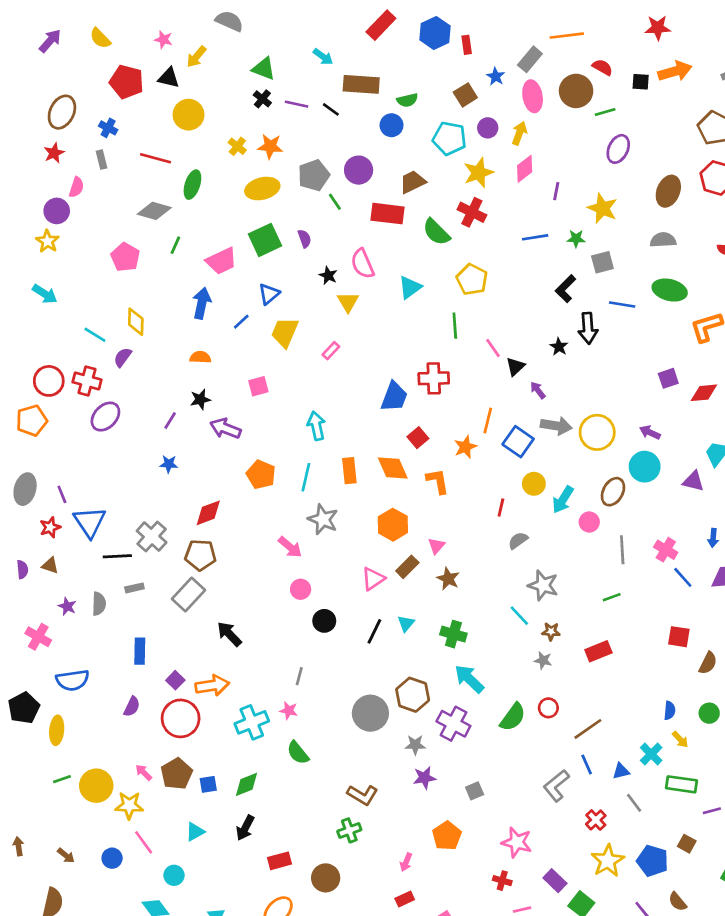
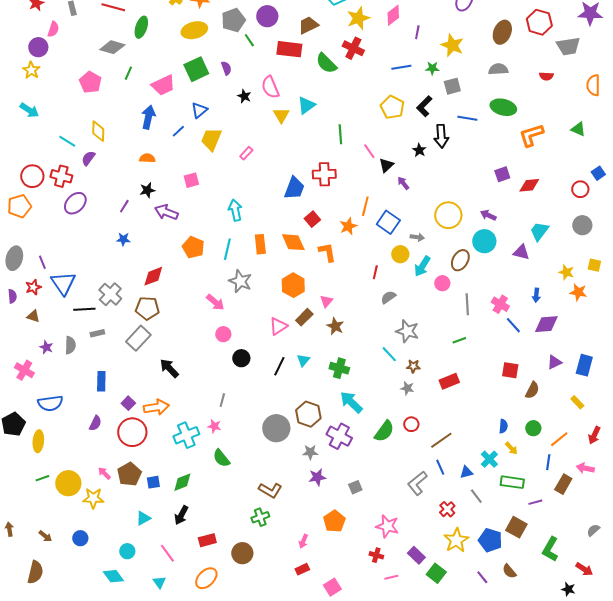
yellow pentagon: (472, 279) -> (392, 107), moved
yellow triangle: (348, 302) -> (281, 115), moved
gray arrow: (556, 426) -> (417, 237), moved, size x0.6
purple semicircle: (22, 569) -> (12, 296), moved
pink line: (144, 842) -> (167, 553), moved
brown square: (687, 844) -> (516, 527), size x1.5

